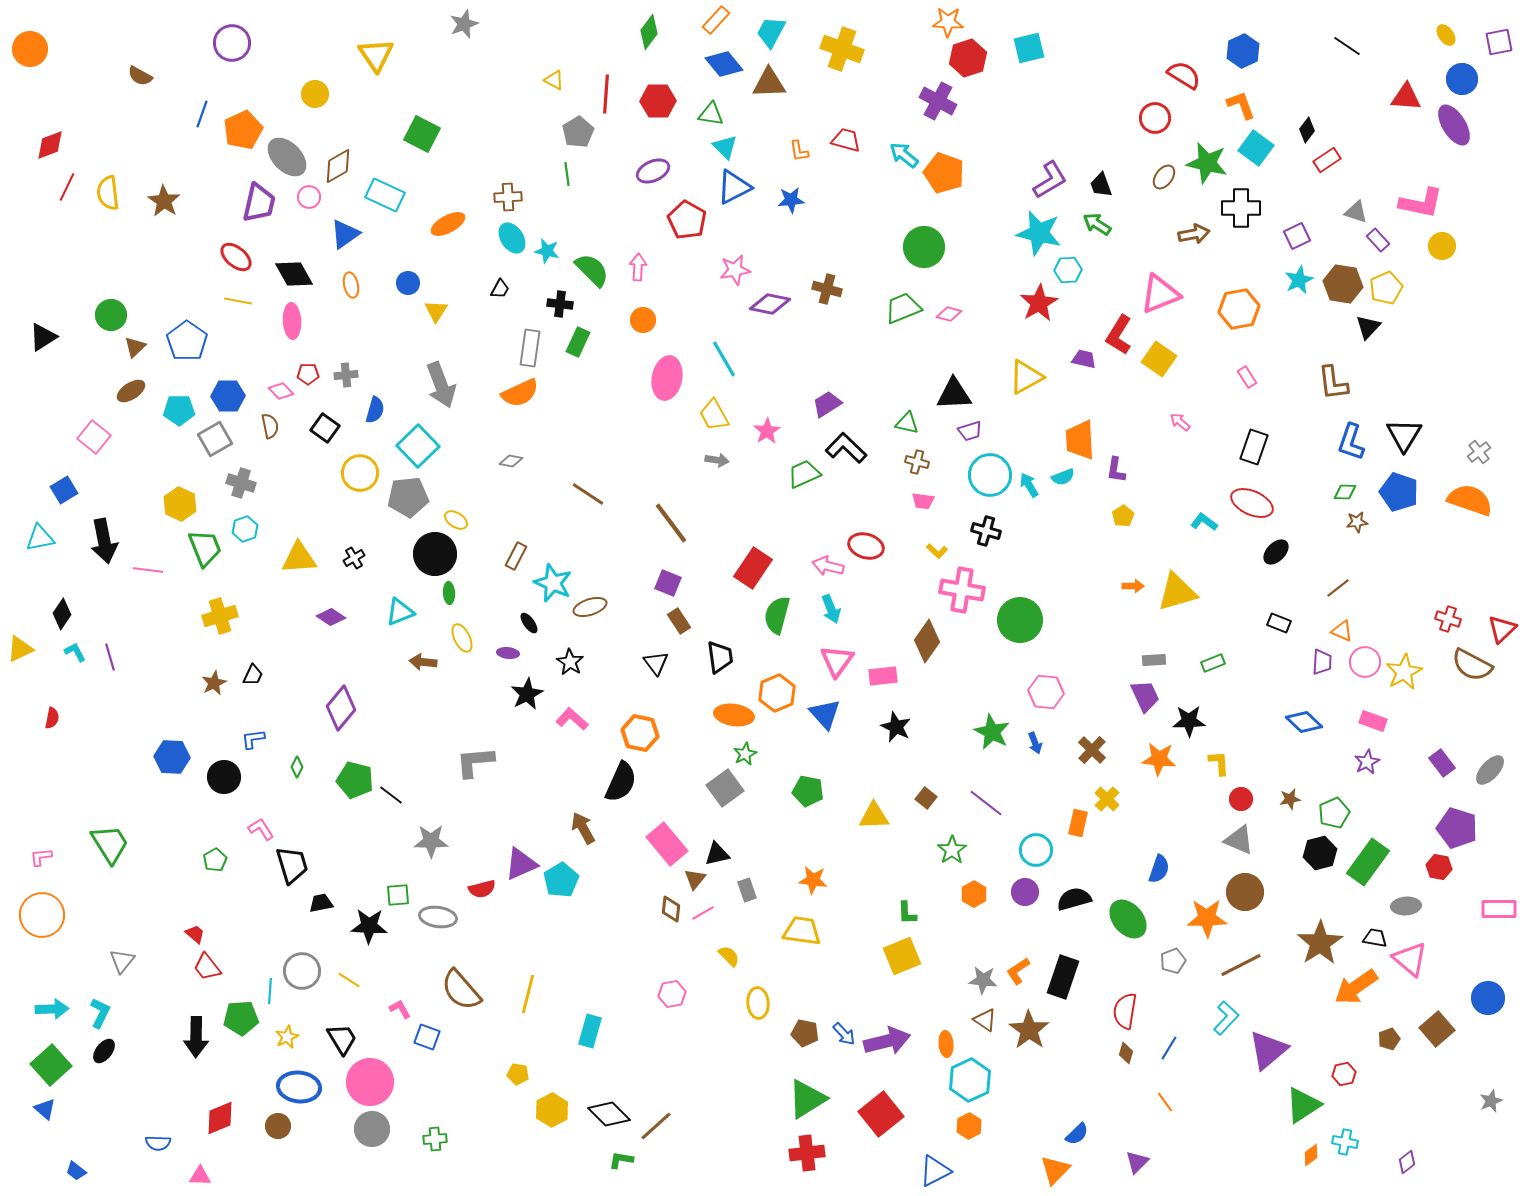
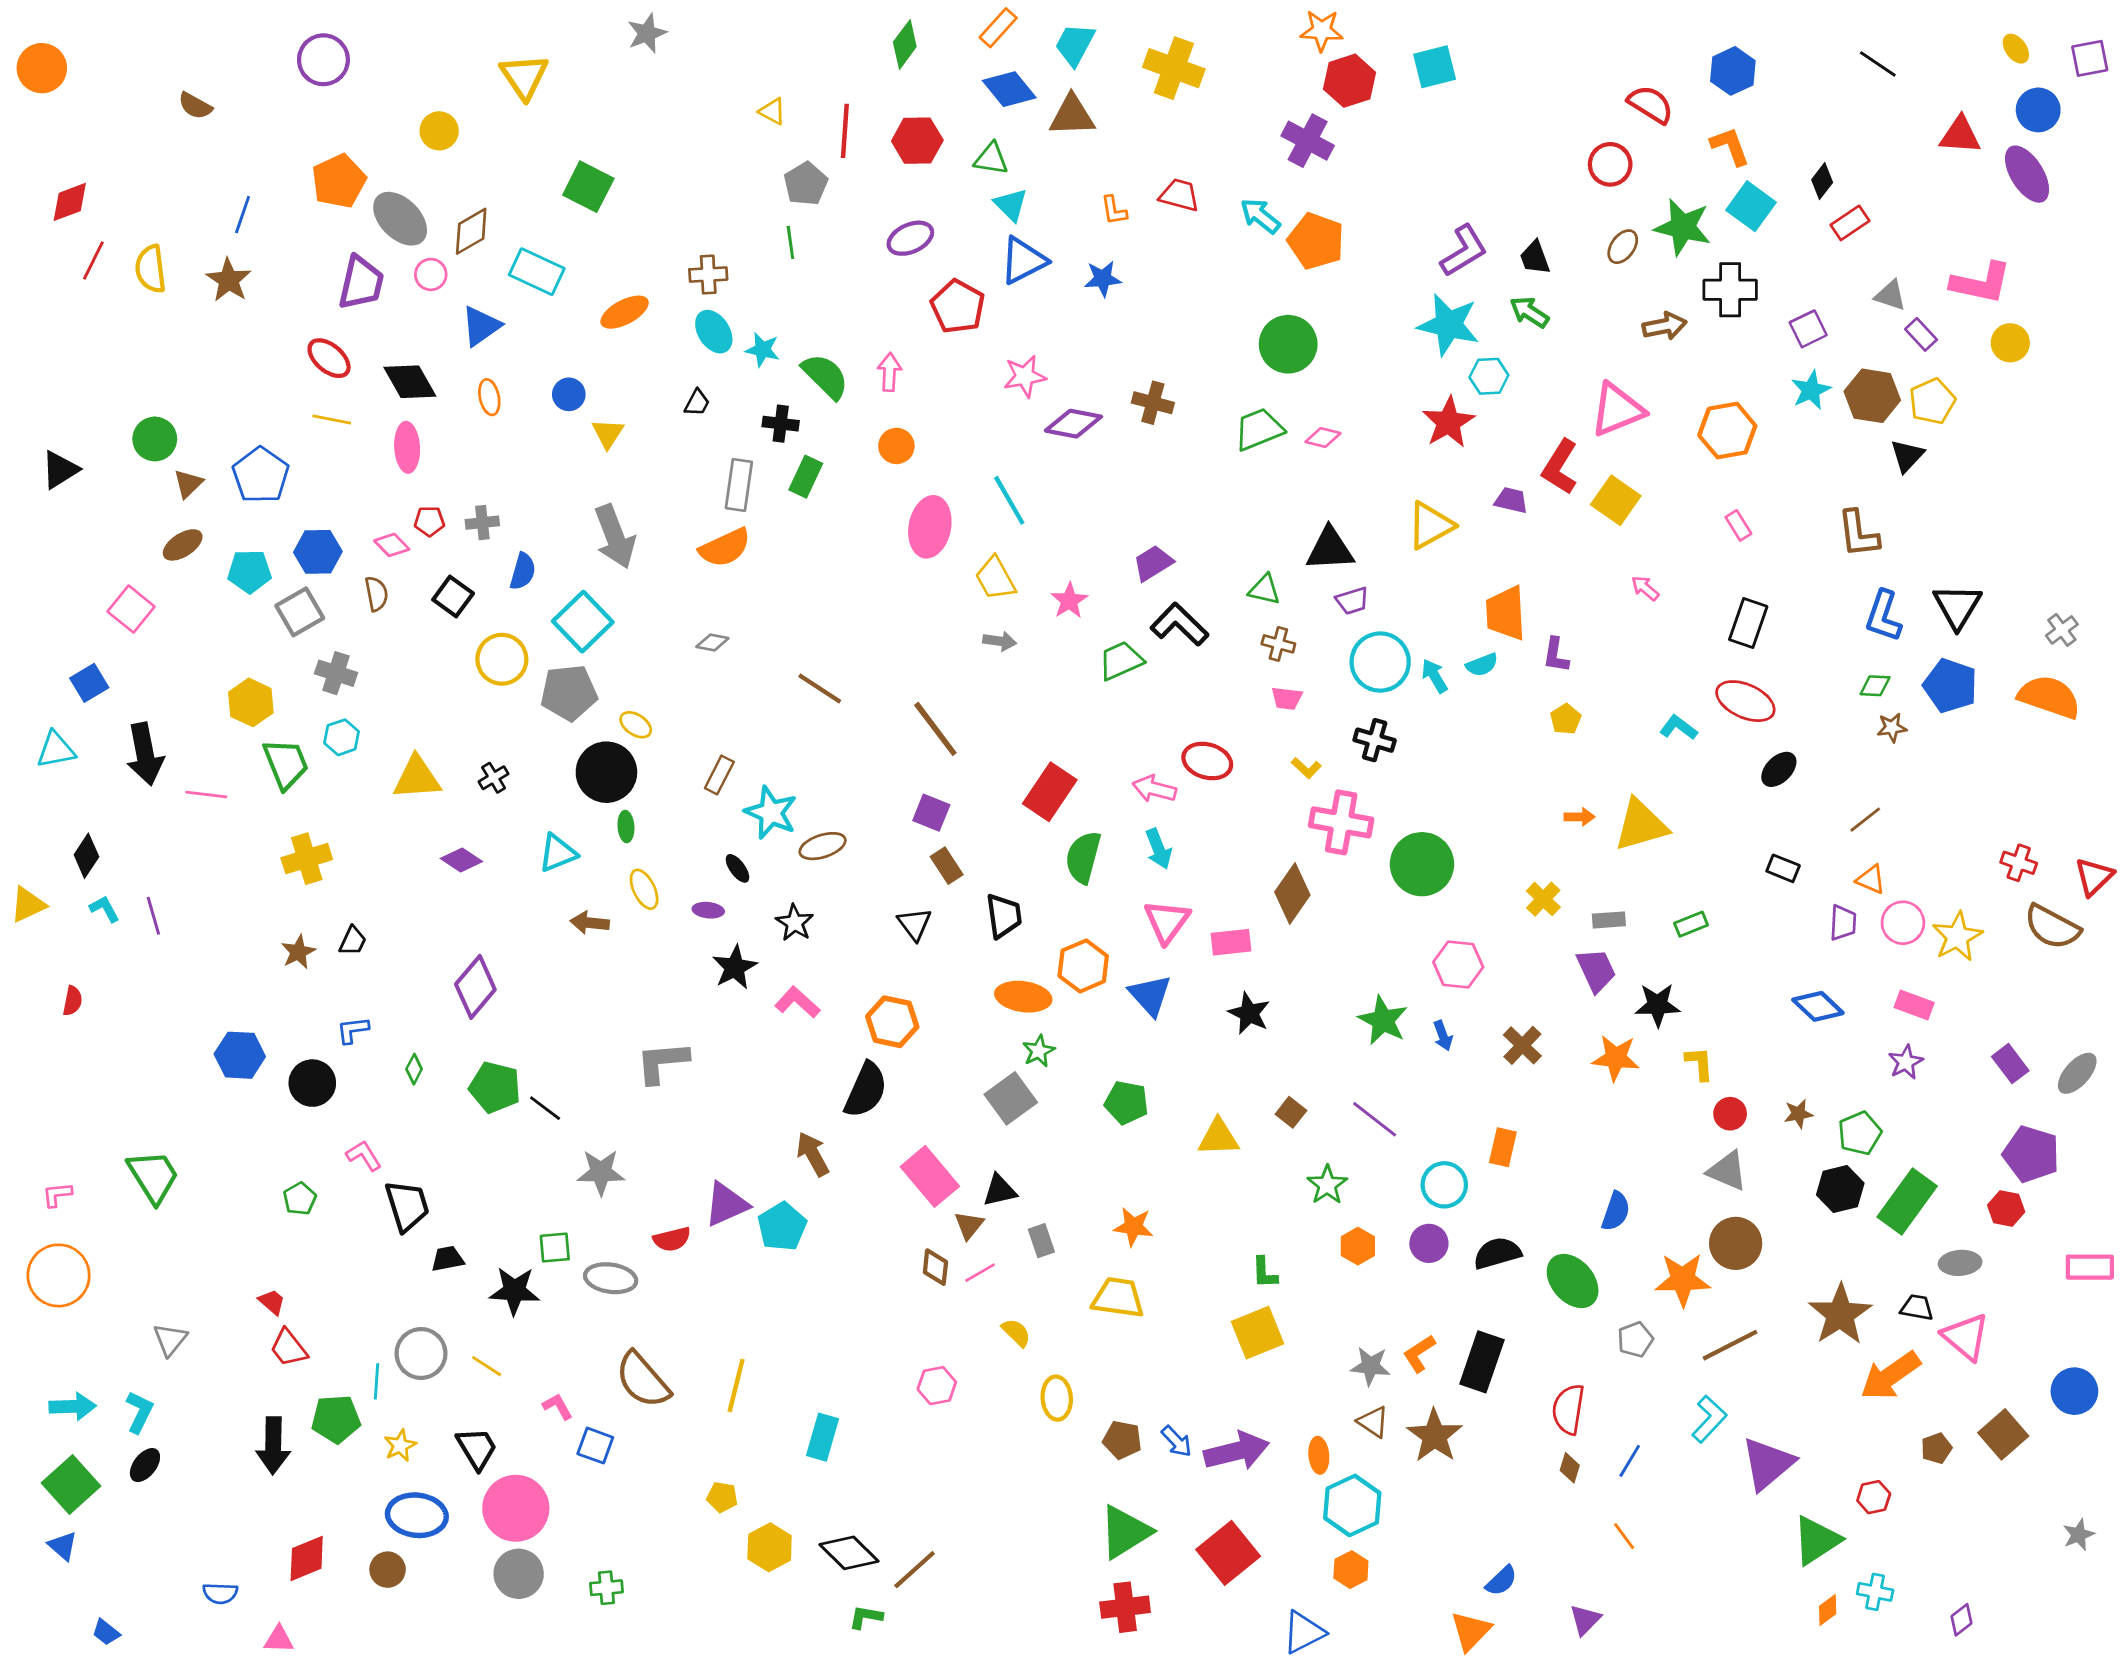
blue line: (202, 114) -> (243, 215), moved
yellow cross: (1107, 799) -> (1543, 899), moved

